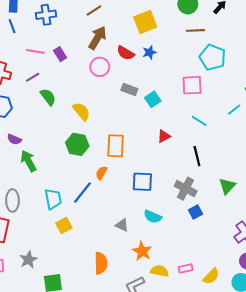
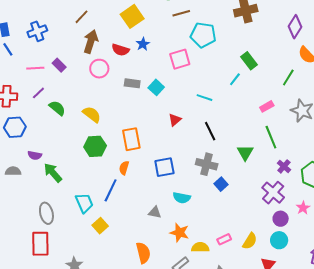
pink square: (192, 85) -> (180, 59), moved

